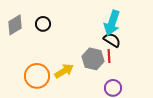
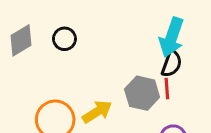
black semicircle: (112, 40) -> (172, 64), turned 78

